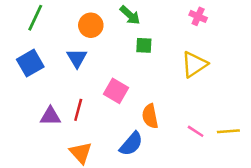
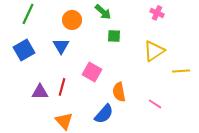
yellow line: (228, 131) -> (181, 71), moved

